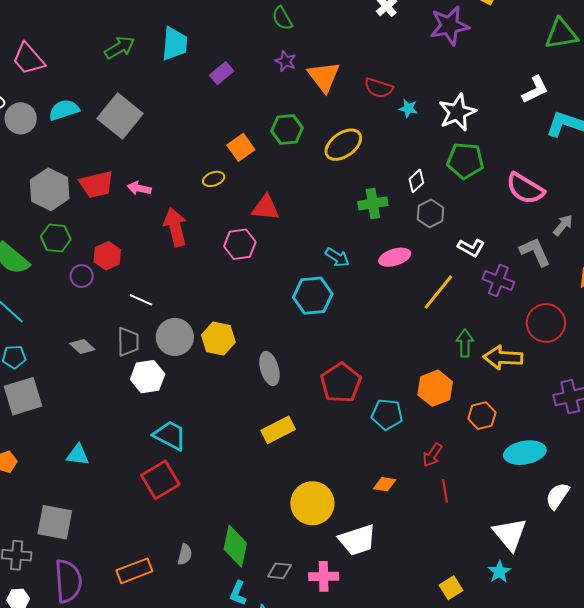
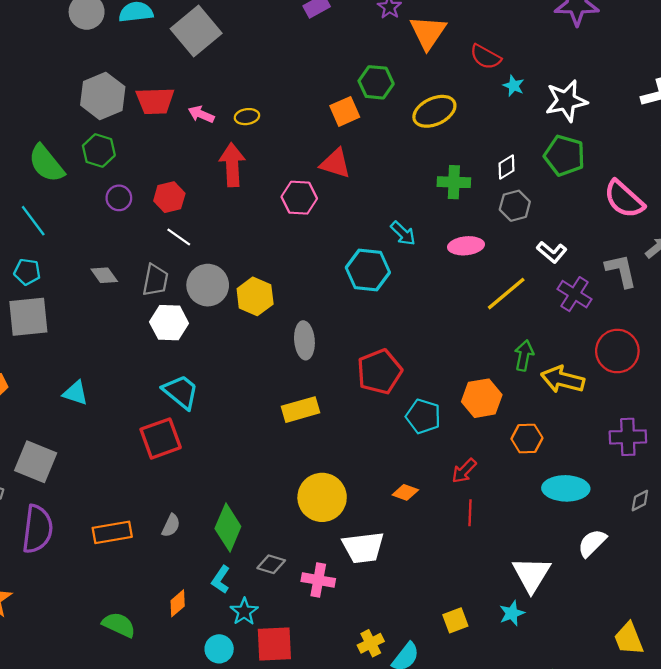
orange square: (241, 147) -> (345, 111), moved
yellow ellipse: (214, 179) -> (247, 117), moved
red hexagon: (107, 256) -> (169, 197), moved

